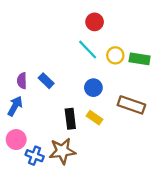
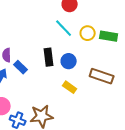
blue rectangle: (46, 81) -> (21, 67), moved
black rectangle: (70, 119) -> (49, 57), moved

